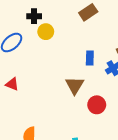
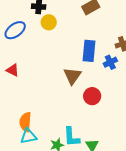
blue rectangle: (90, 58) -> (89, 51), size x1.5

